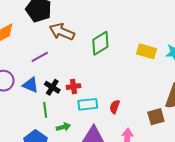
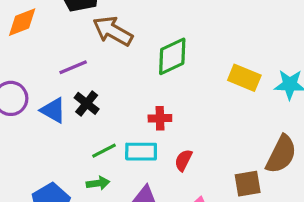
black cross: (52, 87) -> (87, 103), moved
red cross: (73, 87) -> (160, 118), moved
green line: (45, 110) -> (104, 151), moved, turned 63

